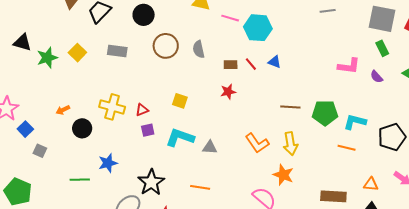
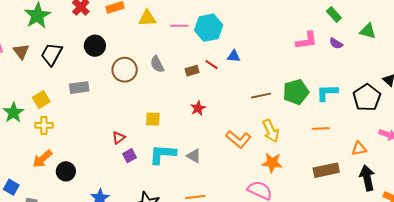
yellow square: (77, 53) -> (41, 100), turned 30
red star: (228, 92) -> (198, 108), moved
yellow cross: (112, 107) -> (44, 125), moved, size x0.7
orange arrow: (63, 110) -> (42, 159), size x1.5
gray triangle: (210, 147) -> (194, 156), turned 42
orange line: (347, 148) -> (321, 129), moved

